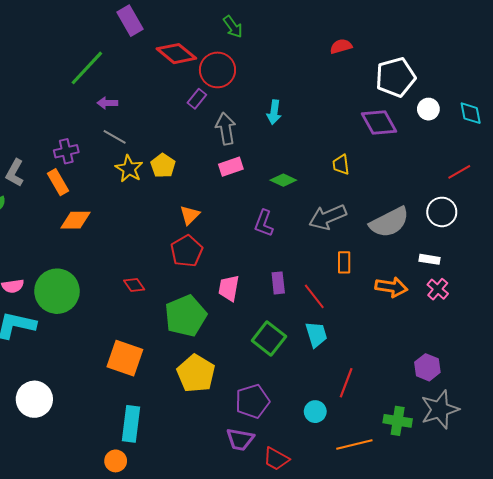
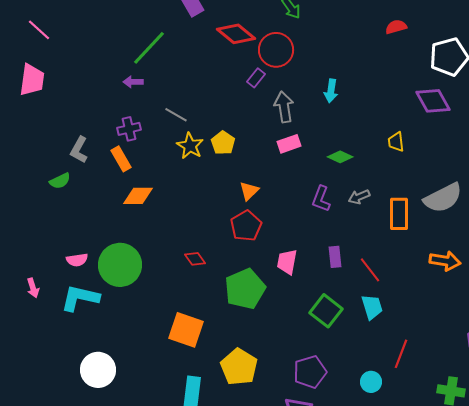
purple arrow: (107, 103) -> (133, 82), moved
gray arrow: (328, 217) -> (359, 197), moved, size x0.6
orange rectangle: (344, 262) -> (399, 214), moved, size x1.5
yellow pentagon: (196, 373) -> (239, 367), moved

